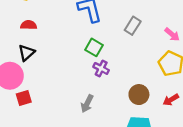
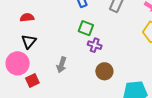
brown circle: (139, 95) -> (104, 71), moved
gray arrow: (87, 104) -> (62, 65), moved

